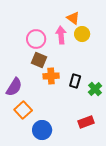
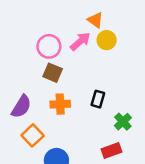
pink arrow: (61, 35) -> (80, 41), turned 54
orange cross: (51, 76) -> (60, 104), moved
green cross: (95, 89) -> (123, 122), moved

